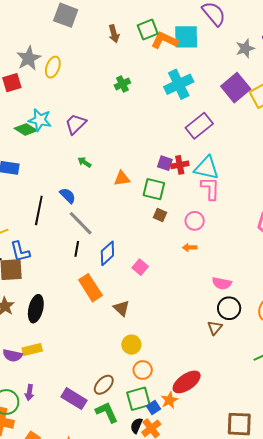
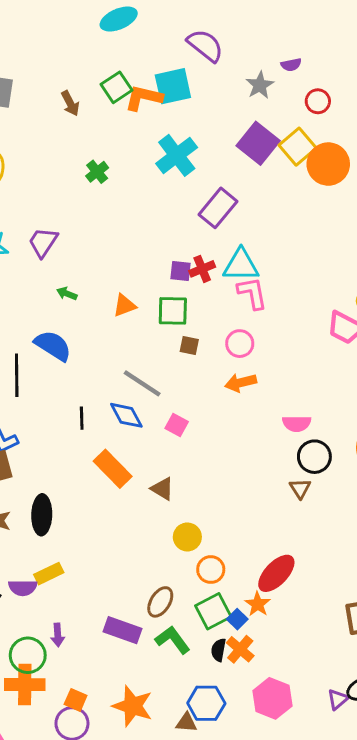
blue semicircle: (68, 196) -> (53, 346), size x1.5
gray line: (81, 223) -> (142, 383), moved
orange arrow: (190, 247) -> (241, 383), size x1.5
blue diamond: (107, 253) -> (126, 415), turned -65

